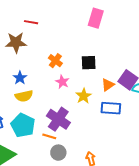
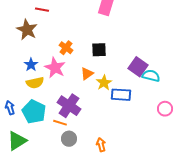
brown star: (16, 42) -> (27, 30), turned 30
pink star: (62, 82) -> (55, 68), moved, size x1.5
orange triangle: (108, 85) -> (87, 74), moved
yellow star: (84, 96) -> (104, 83), moved

